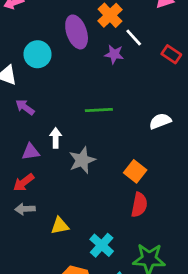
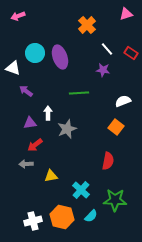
purple ellipse: (77, 32) -> (60, 57), moved
white line: (134, 38) -> (107, 49), moved
purple star: (114, 54) -> (103, 70), moved
orange square: (135, 171) -> (116, 127), moved
red arrow: (24, 182) -> (35, 145), moved

